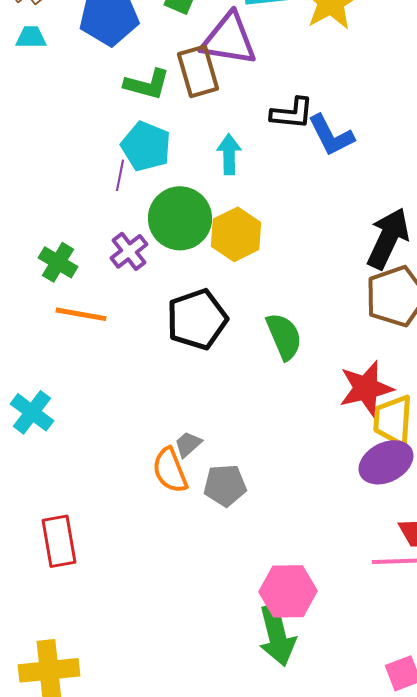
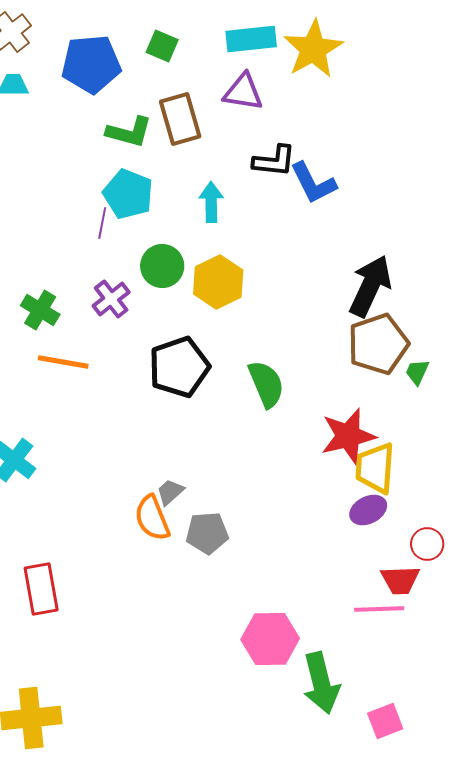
purple triangle: (229, 39) -> (243, 92), moved, size x0.7
green circle: (180, 218) -> (162, 266), size x0.7
purple ellipse: (386, 462) -> (368, 510), size x0.7
green arrow: (277, 635) -> (321, 683), moved

